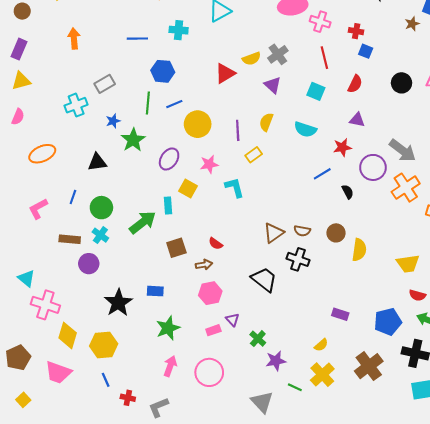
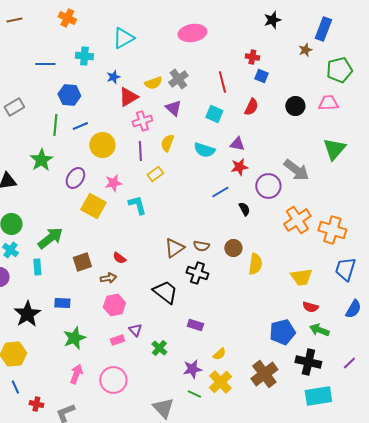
pink cross: (320, 22) -> (142, 121), moved, turned -36
purple triangle: (357, 120) -> (237, 144), moved
blue star: (113, 121) -> (113, 77), moved
orange cross: (406, 188) -> (297, 220), moved
yellow square: (188, 189) -> (93, 206), size x1.4
cyan rectangle: (168, 205) -> (37, 267), moved
purple rectangle: (340, 314) -> (195, 325), moved
purple star: (276, 361) -> (192, 369), moved

